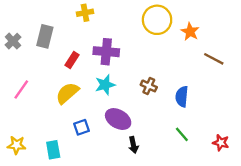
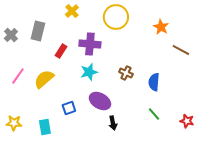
yellow cross: (85, 13) -> (72, 11), turned -32
yellow circle: (157, 20) -> (116, 17), moved
yellow semicircle: (67, 93) -> (44, 79), moved

